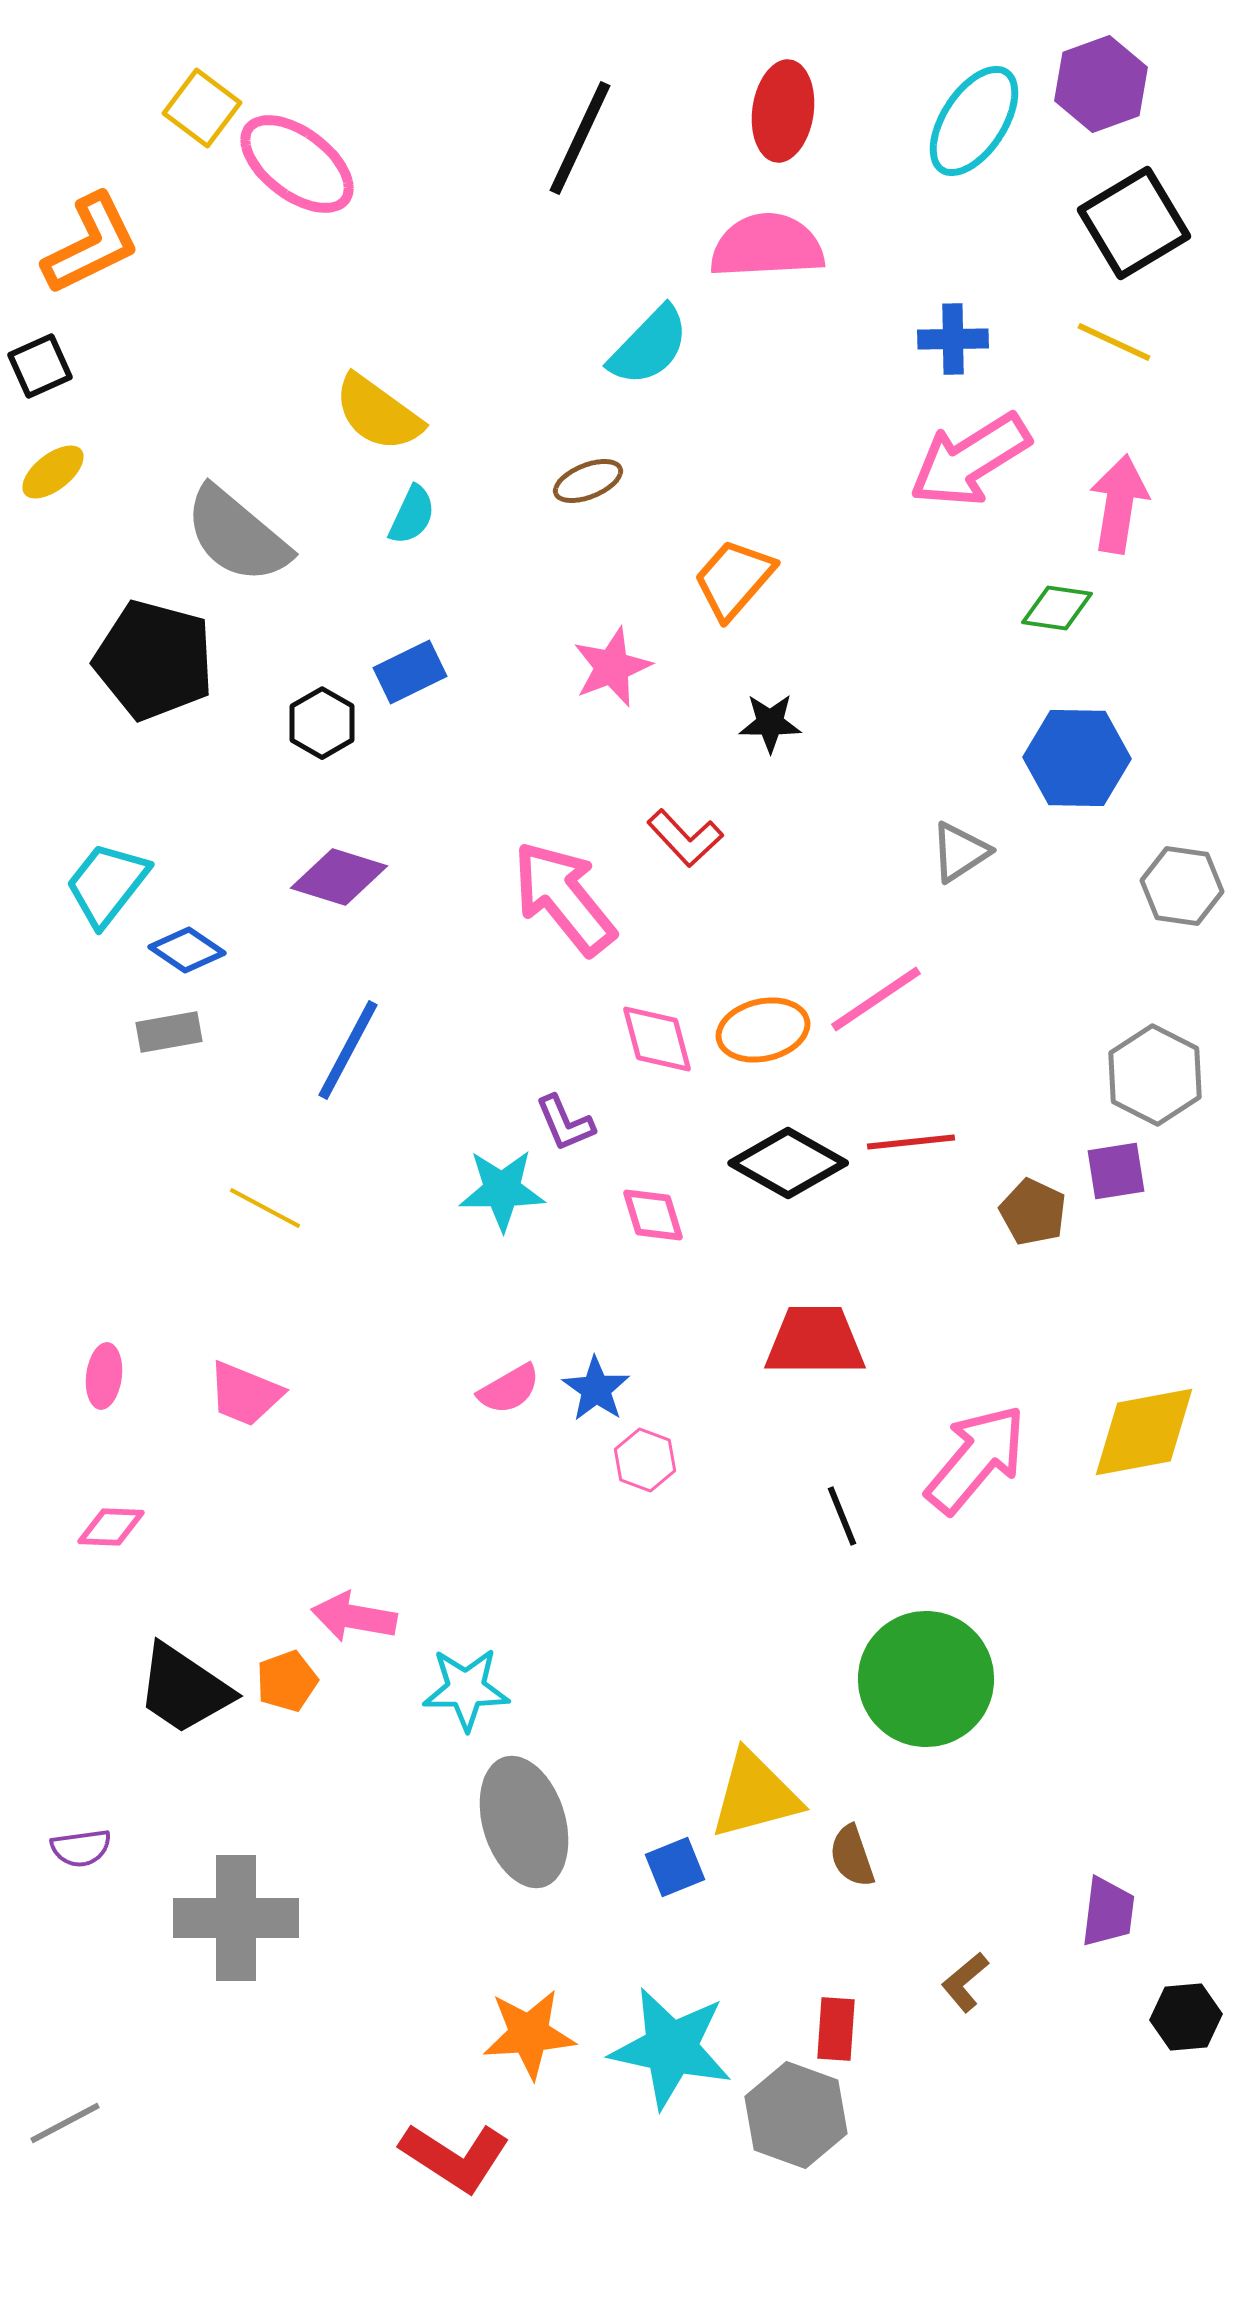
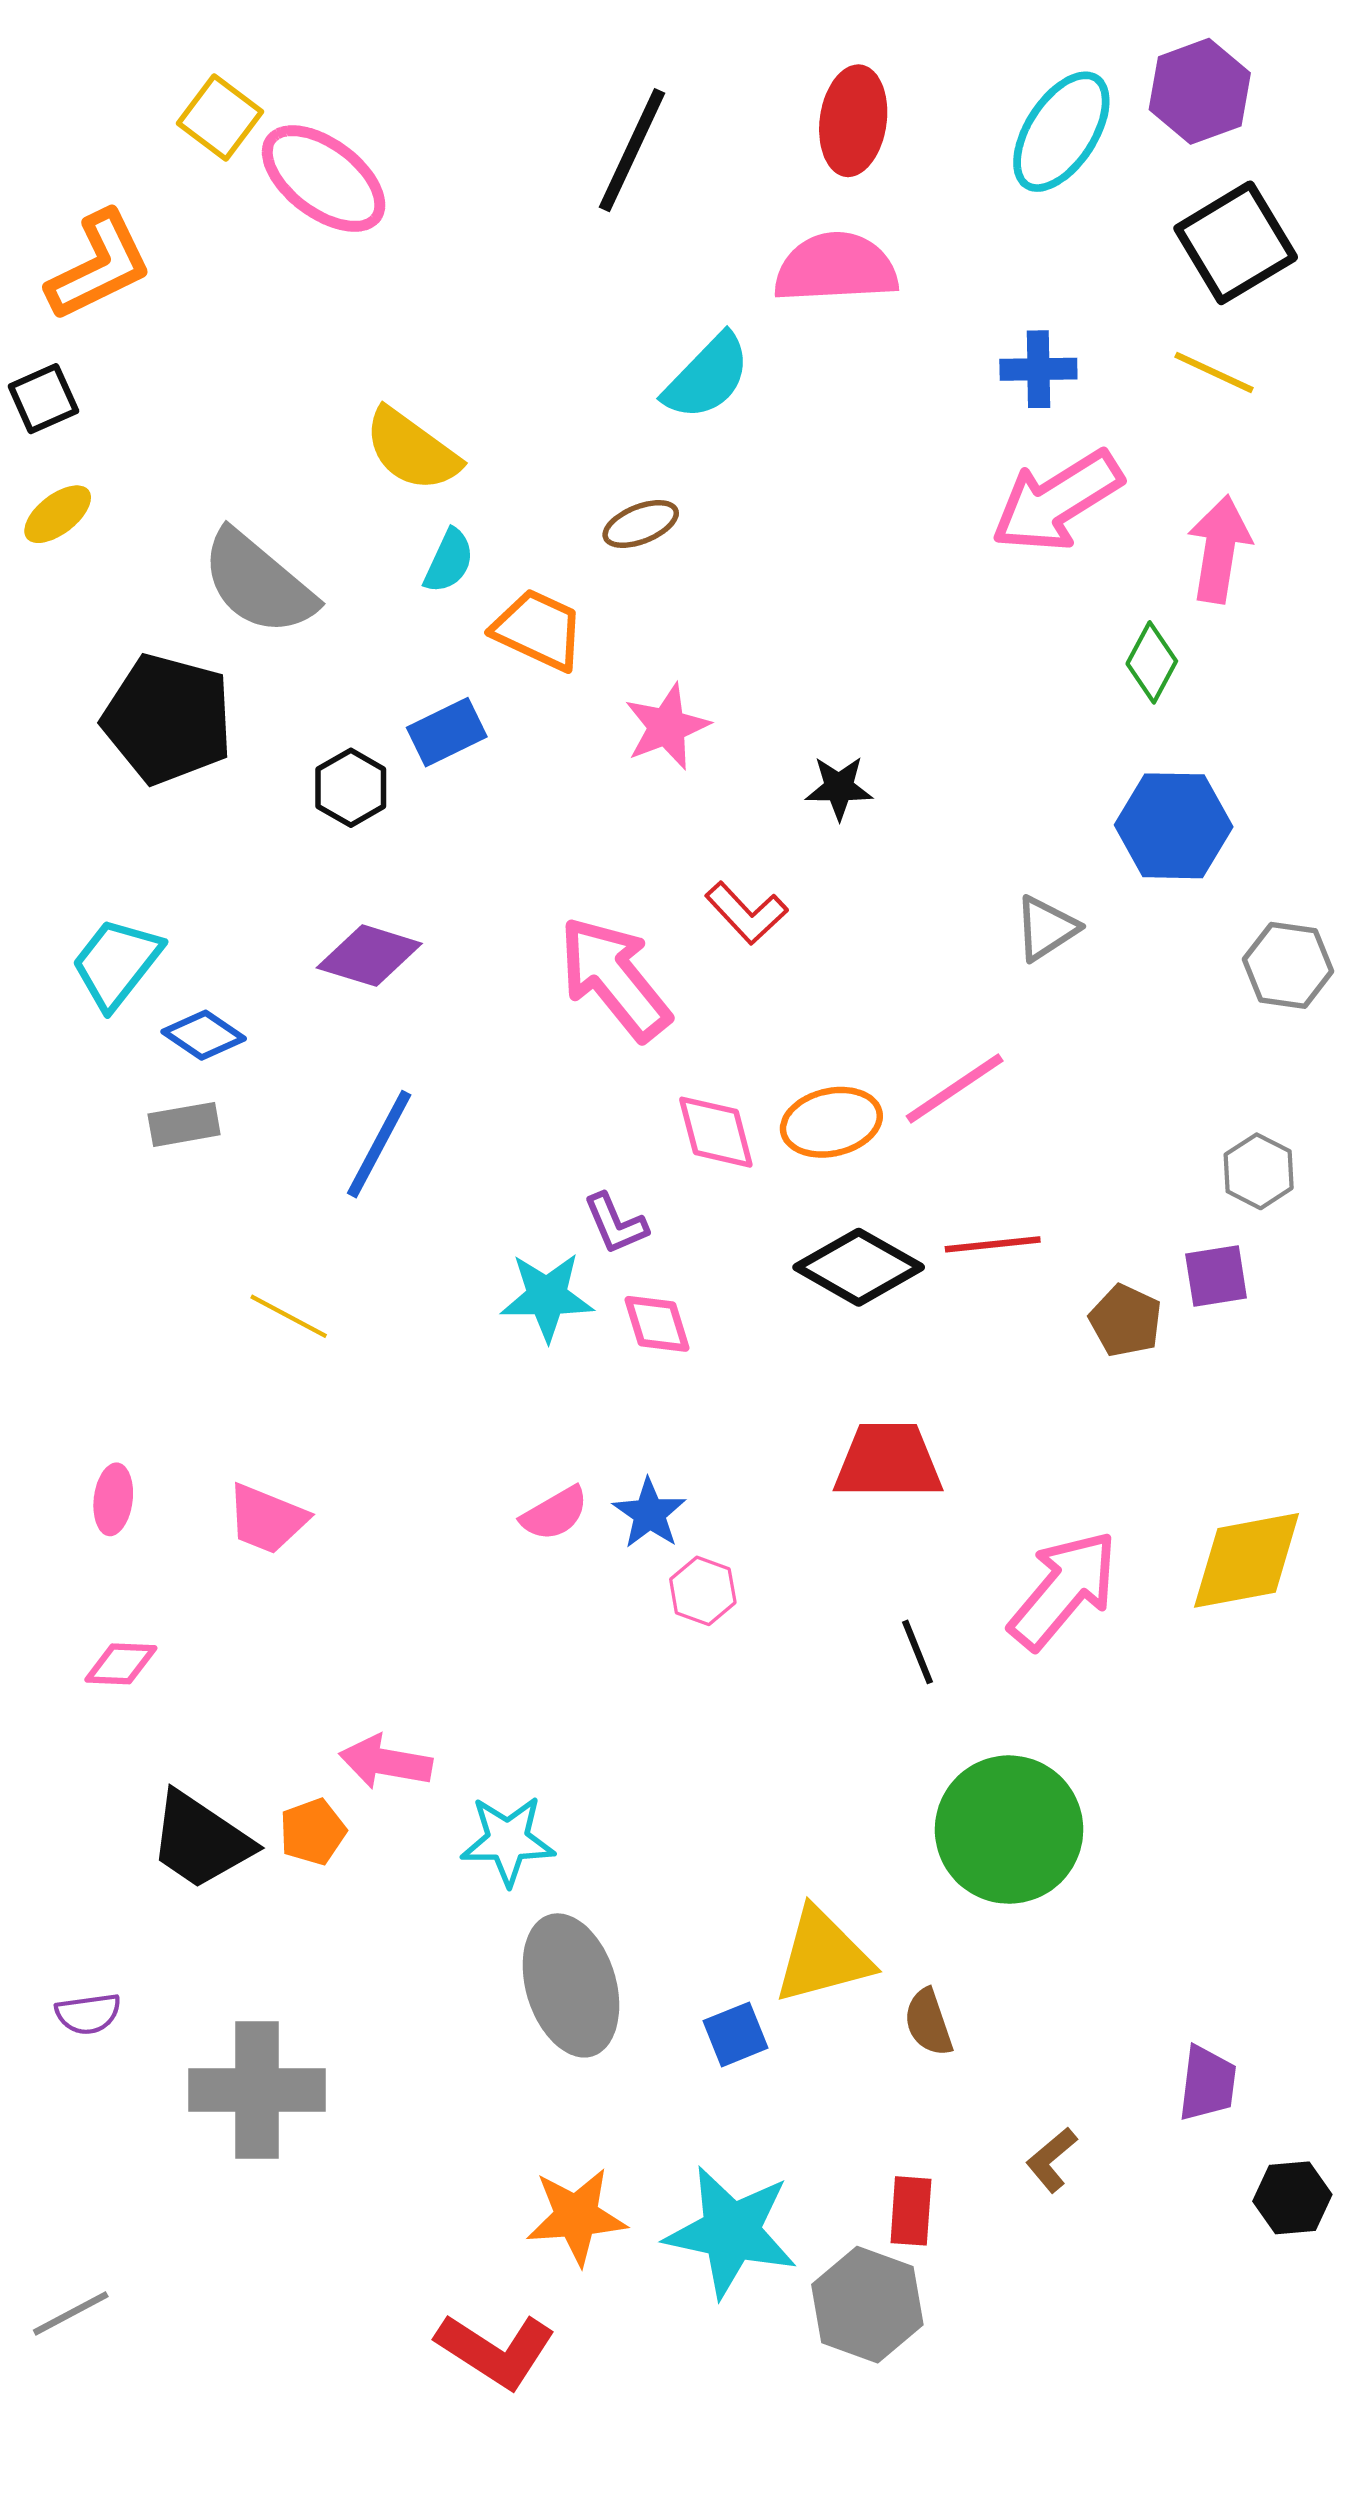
orange trapezoid: (734, 579) -> (538, 630), moved, turned 74
green diamond: (1057, 608) -> (1152, 662), turned -70
gray hexagon: (1155, 1075) -> (1259, 1171), size x0.7
pink diamond: (653, 1215) -> (657, 1324), moved

